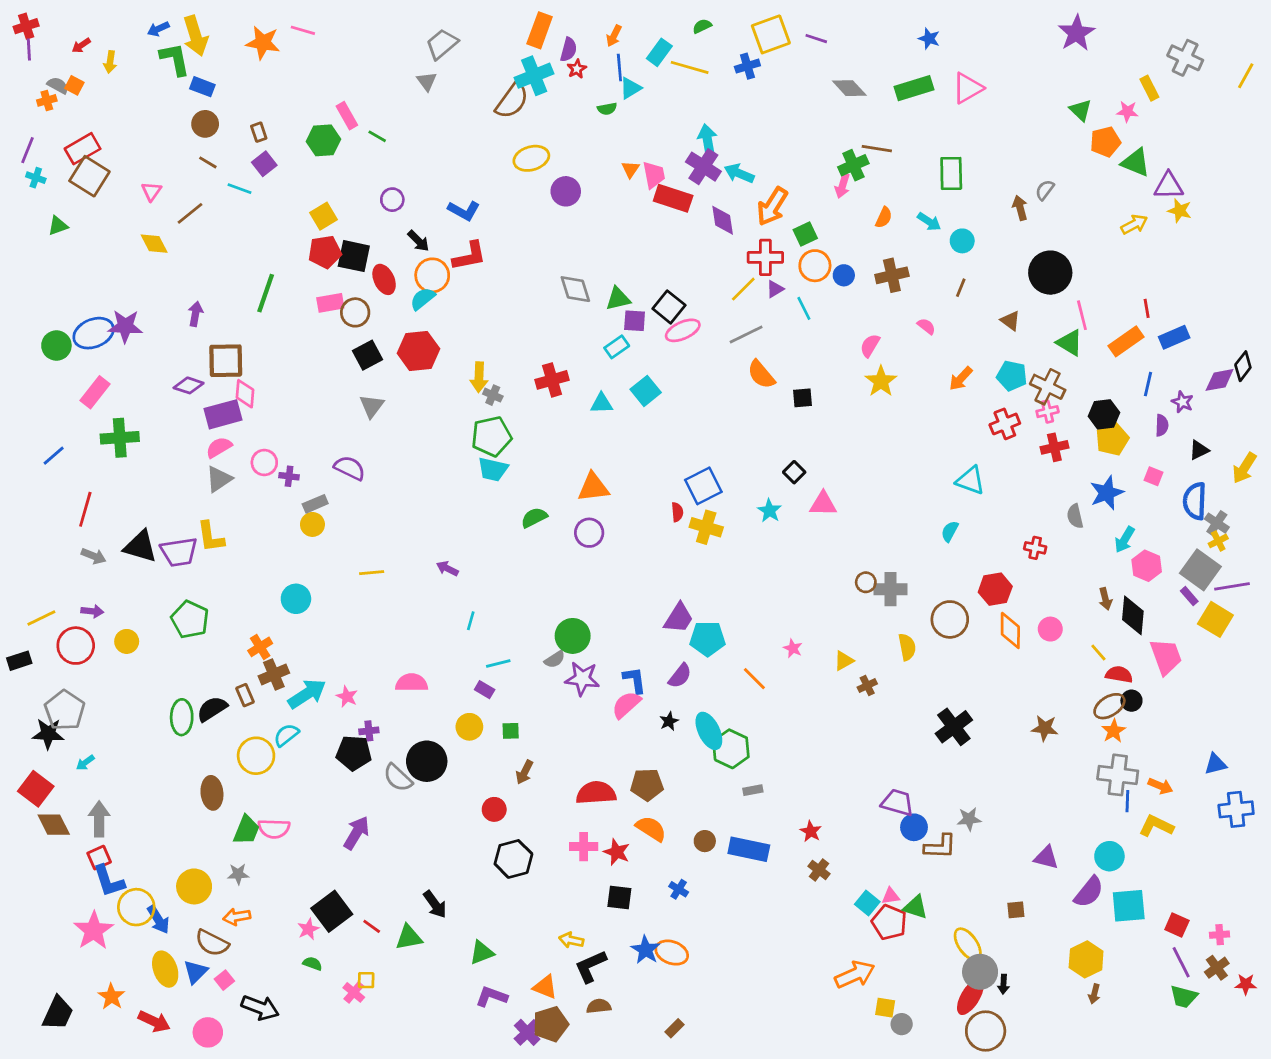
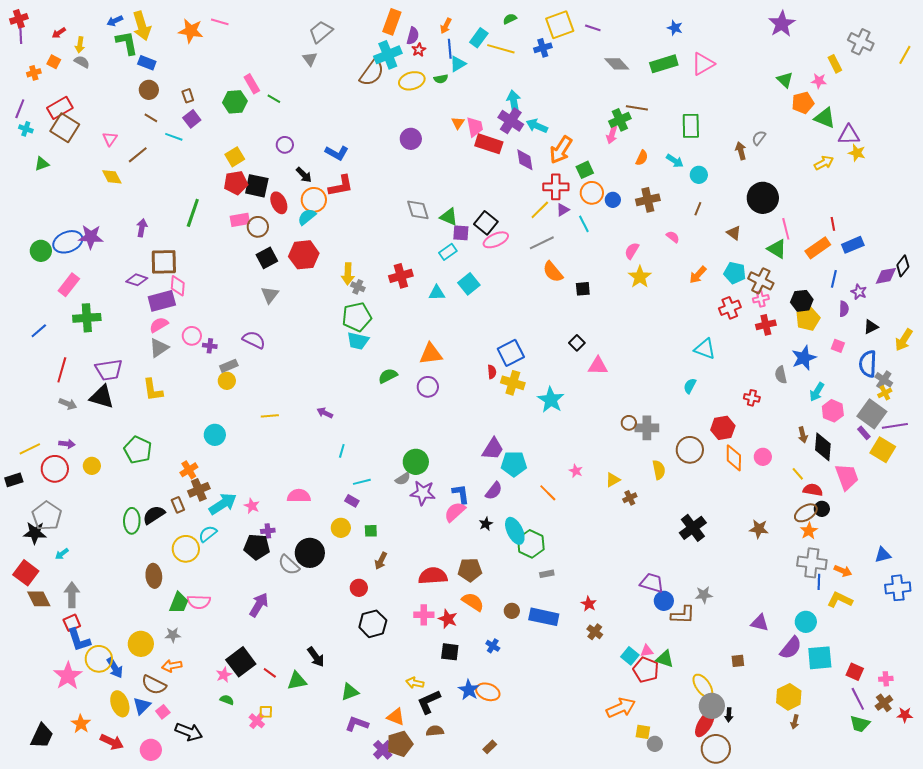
gray semicircle: (58, 85) -> (82, 62), moved
yellow ellipse: (531, 158) -> (412, 81), moved
green triangle: (618, 299) -> (449, 217), turned 36
cyan star: (769, 511) -> (551, 400), moved, size x1.5
purple trapezoid: (179, 552) -> (109, 370), moved

